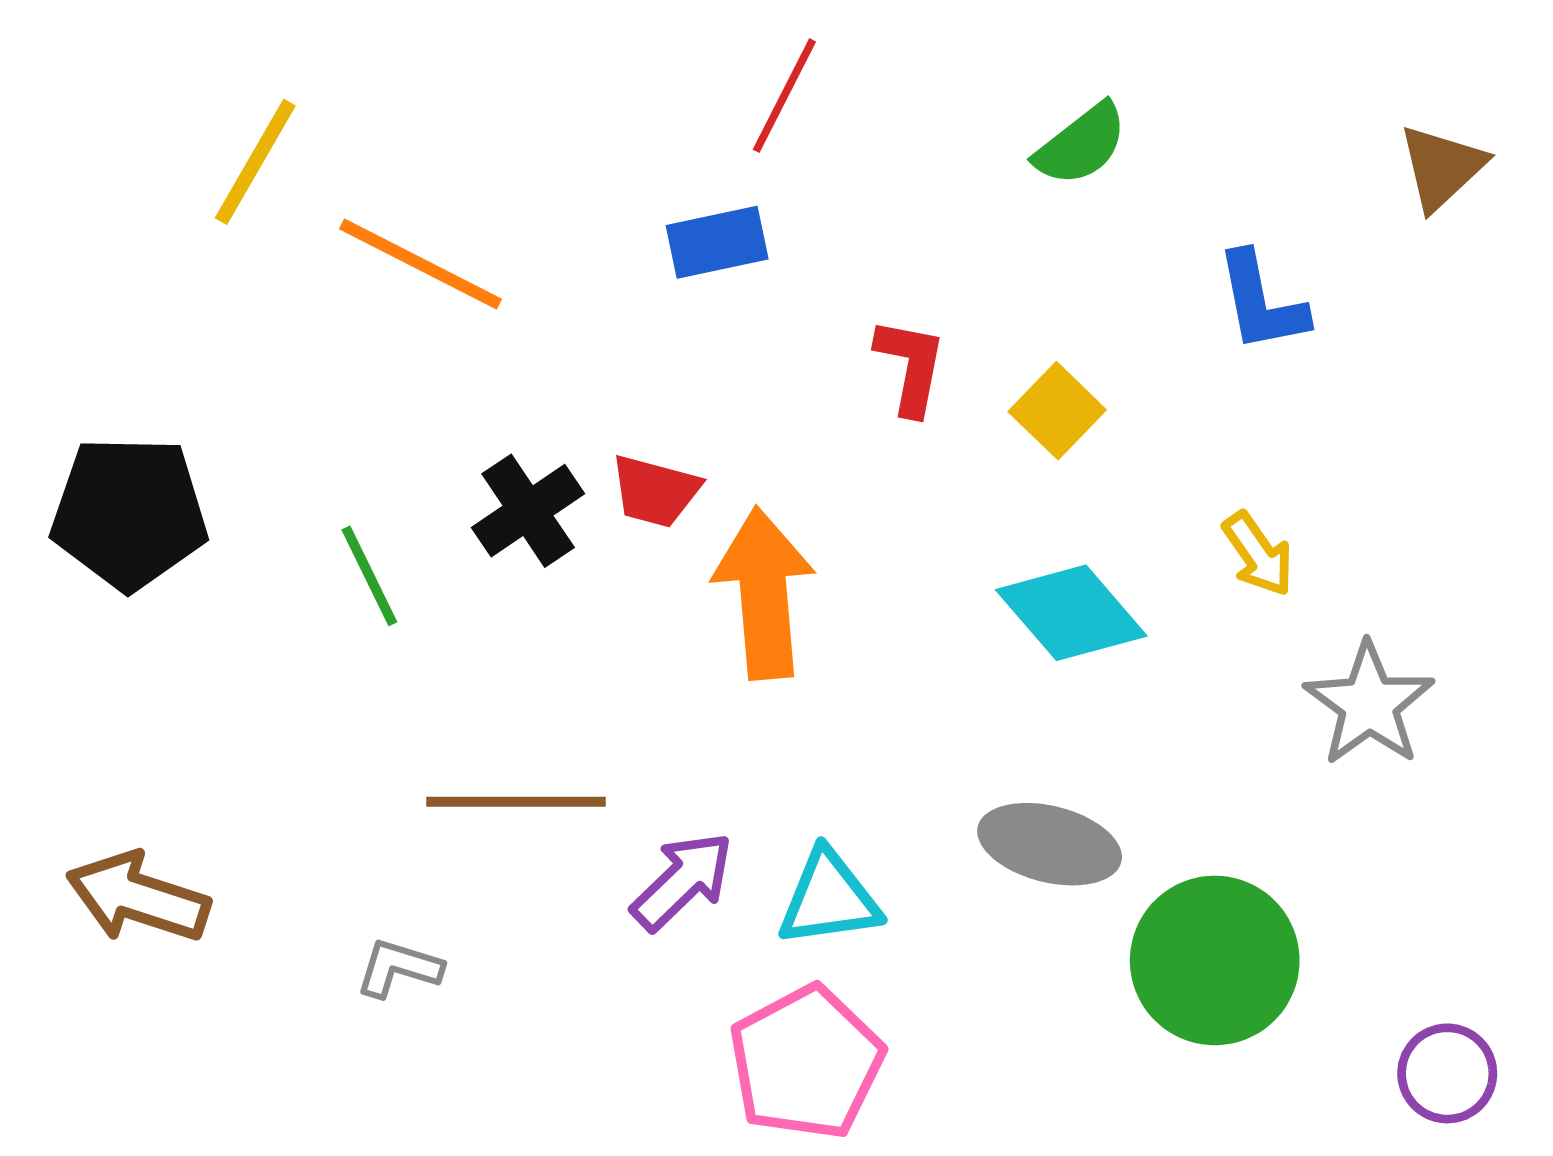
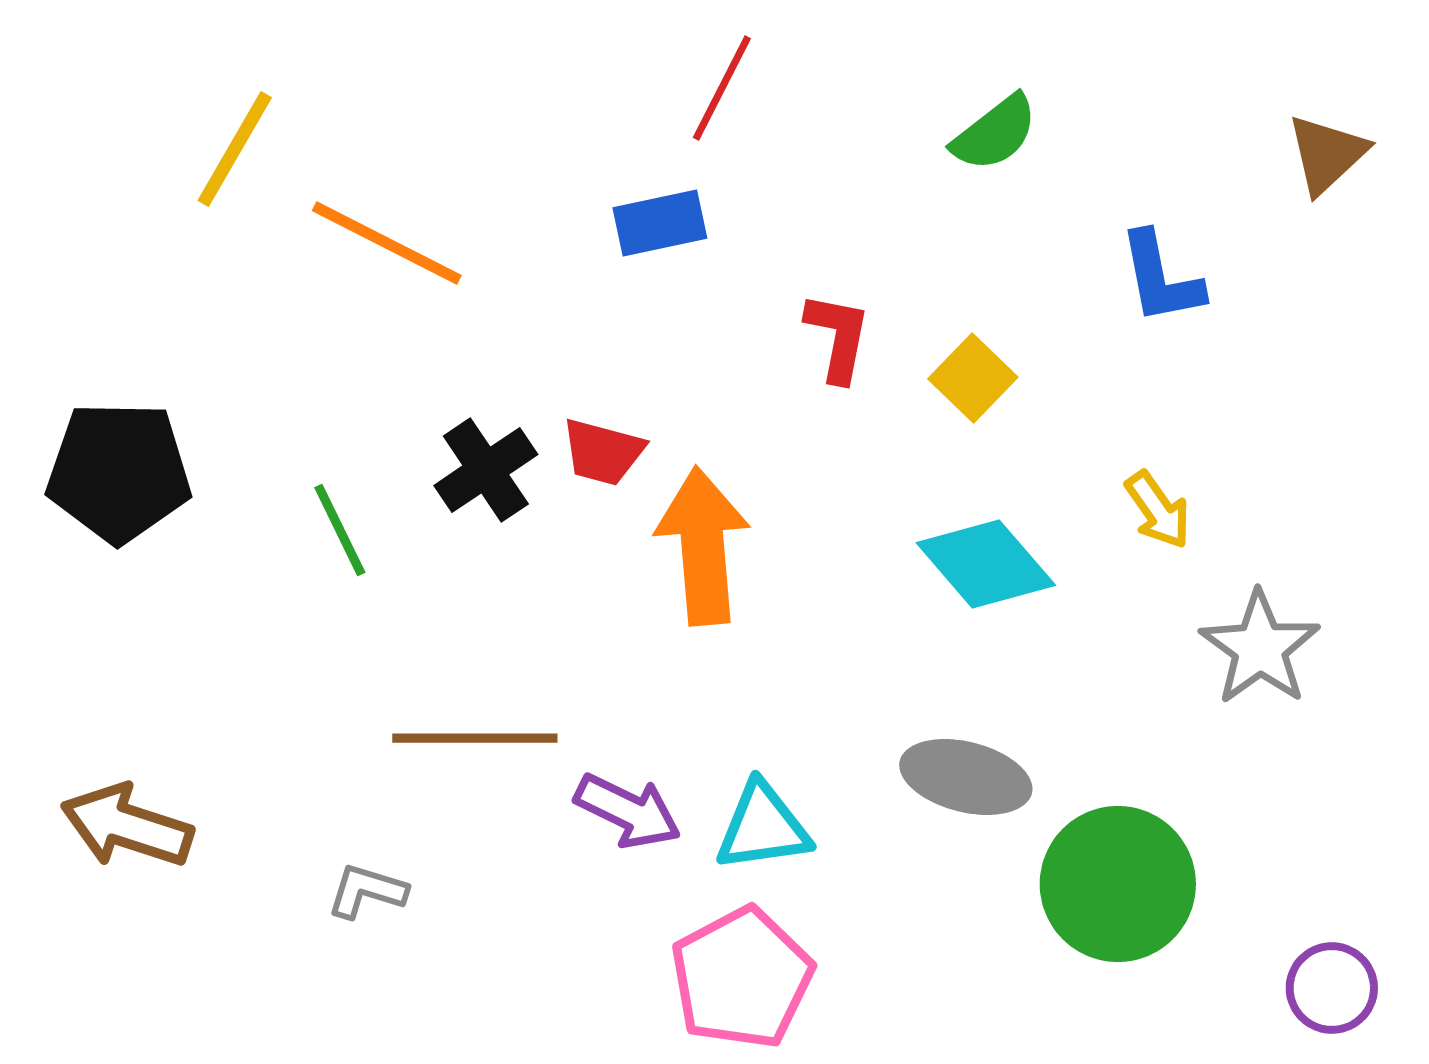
purple arrow: (682, 881) -> (628, 811), turned 70

